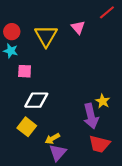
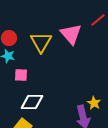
pink triangle: (78, 27) -> (71, 34), size x1.6

